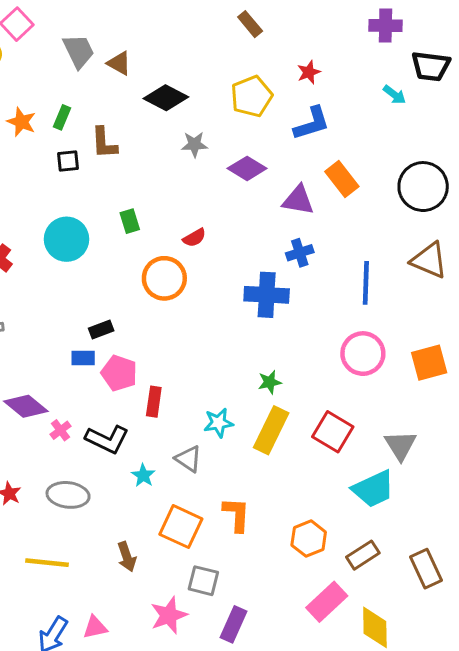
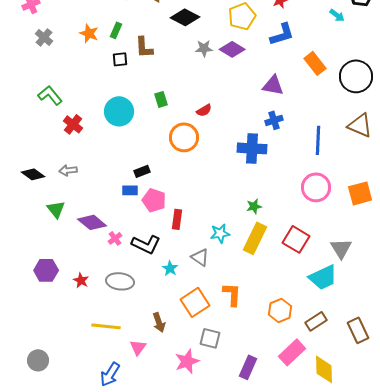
purple diamond: (247, 168) -> (232, 49), moved
orange rectangle: (342, 179) -> (315, 63), moved
orange square: (181, 527) -> (195, 302), turned 32
purple rectangle: (234, 624) -> (248, 367), moved
pink triangle: (95, 627) -> (138, 347), moved, turned -42

